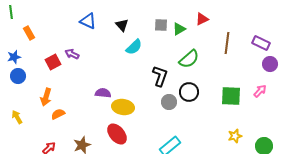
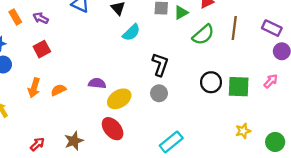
purple arrow: (72, 54) -> (41, 18), moved
green semicircle: (189, 59) -> (203, 35), moved
black circle: (189, 92) -> (211, 82), moved
gray circle: (169, 102) -> (159, 93), moved
yellow ellipse: (123, 107) -> (119, 99), turned -40
orange semicircle: (58, 114) -> (58, 90), moved

